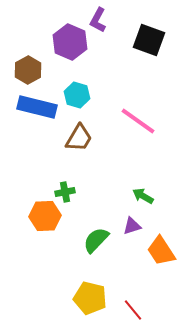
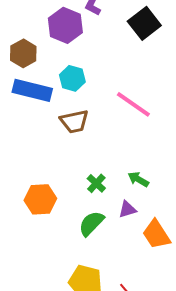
black square: (149, 40) -> (144, 23), turned 32
brown trapezoid: (79, 138) -> (74, 121), turned 48
green cross: (65, 192) -> (96, 183), moved, turned -36

